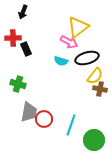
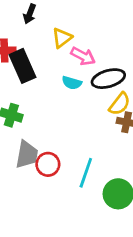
black arrow: (23, 12) -> (30, 14), moved
yellow triangle: (78, 27) -> (62, 38), moved, size x0.7
black rectangle: (26, 49) -> (23, 66), size x1.6

